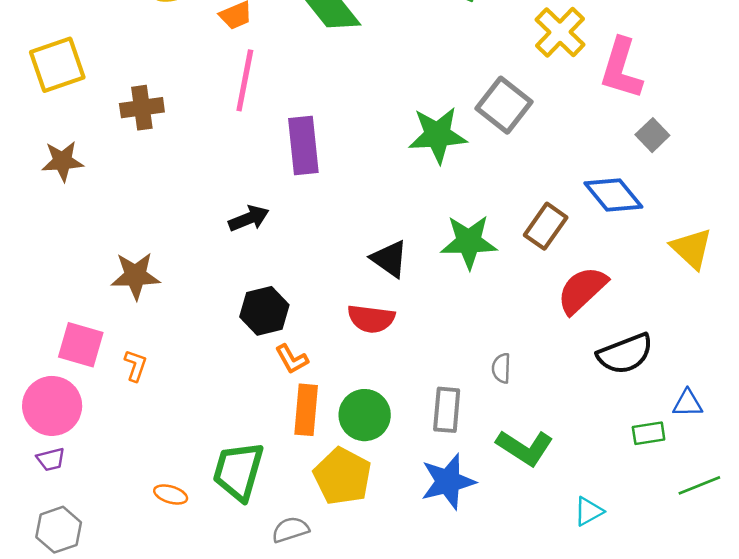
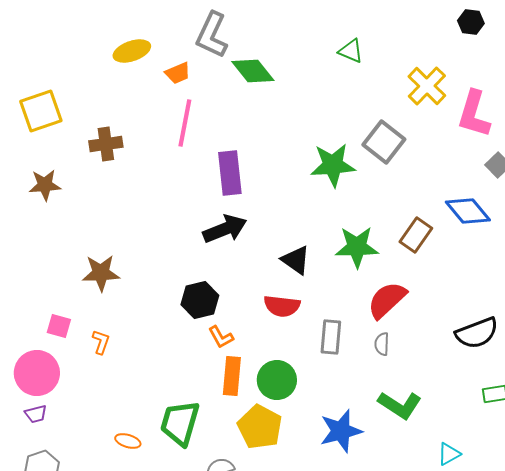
black arrow: (249, 218) -> (225, 229), moved, size x1.4
red semicircle: (582, 290) -> (387, 300), moved
pink square: (81, 345) -> (59, 326), size x0.7
gray rectangle: (447, 410) -> (331, 337), moved

